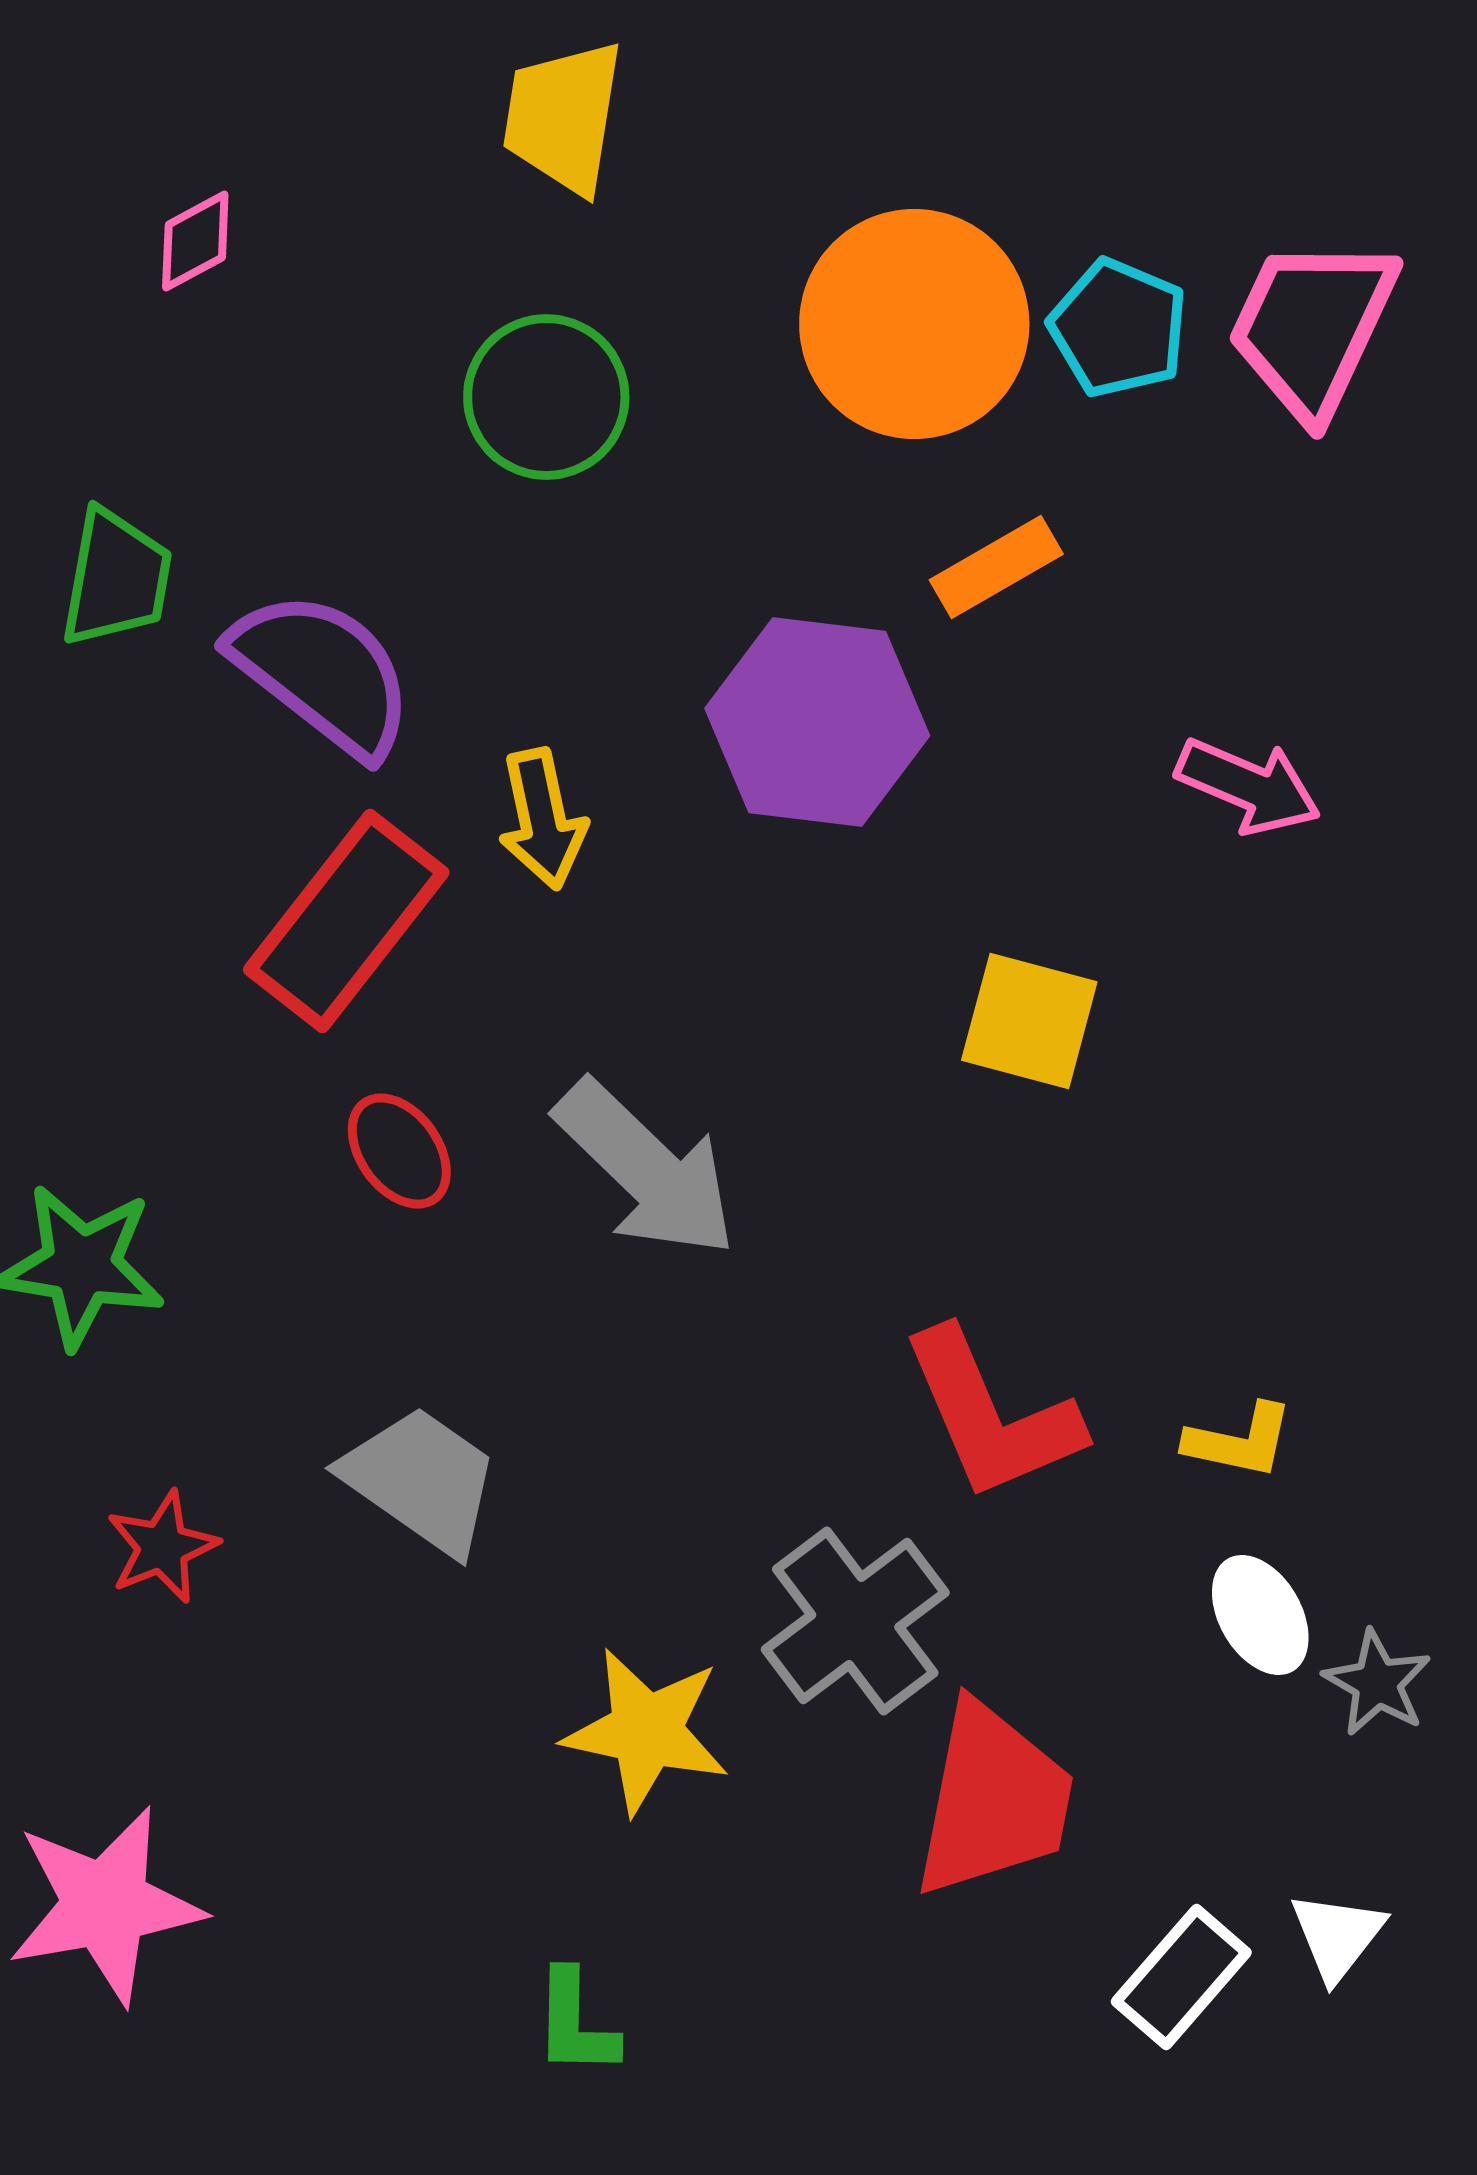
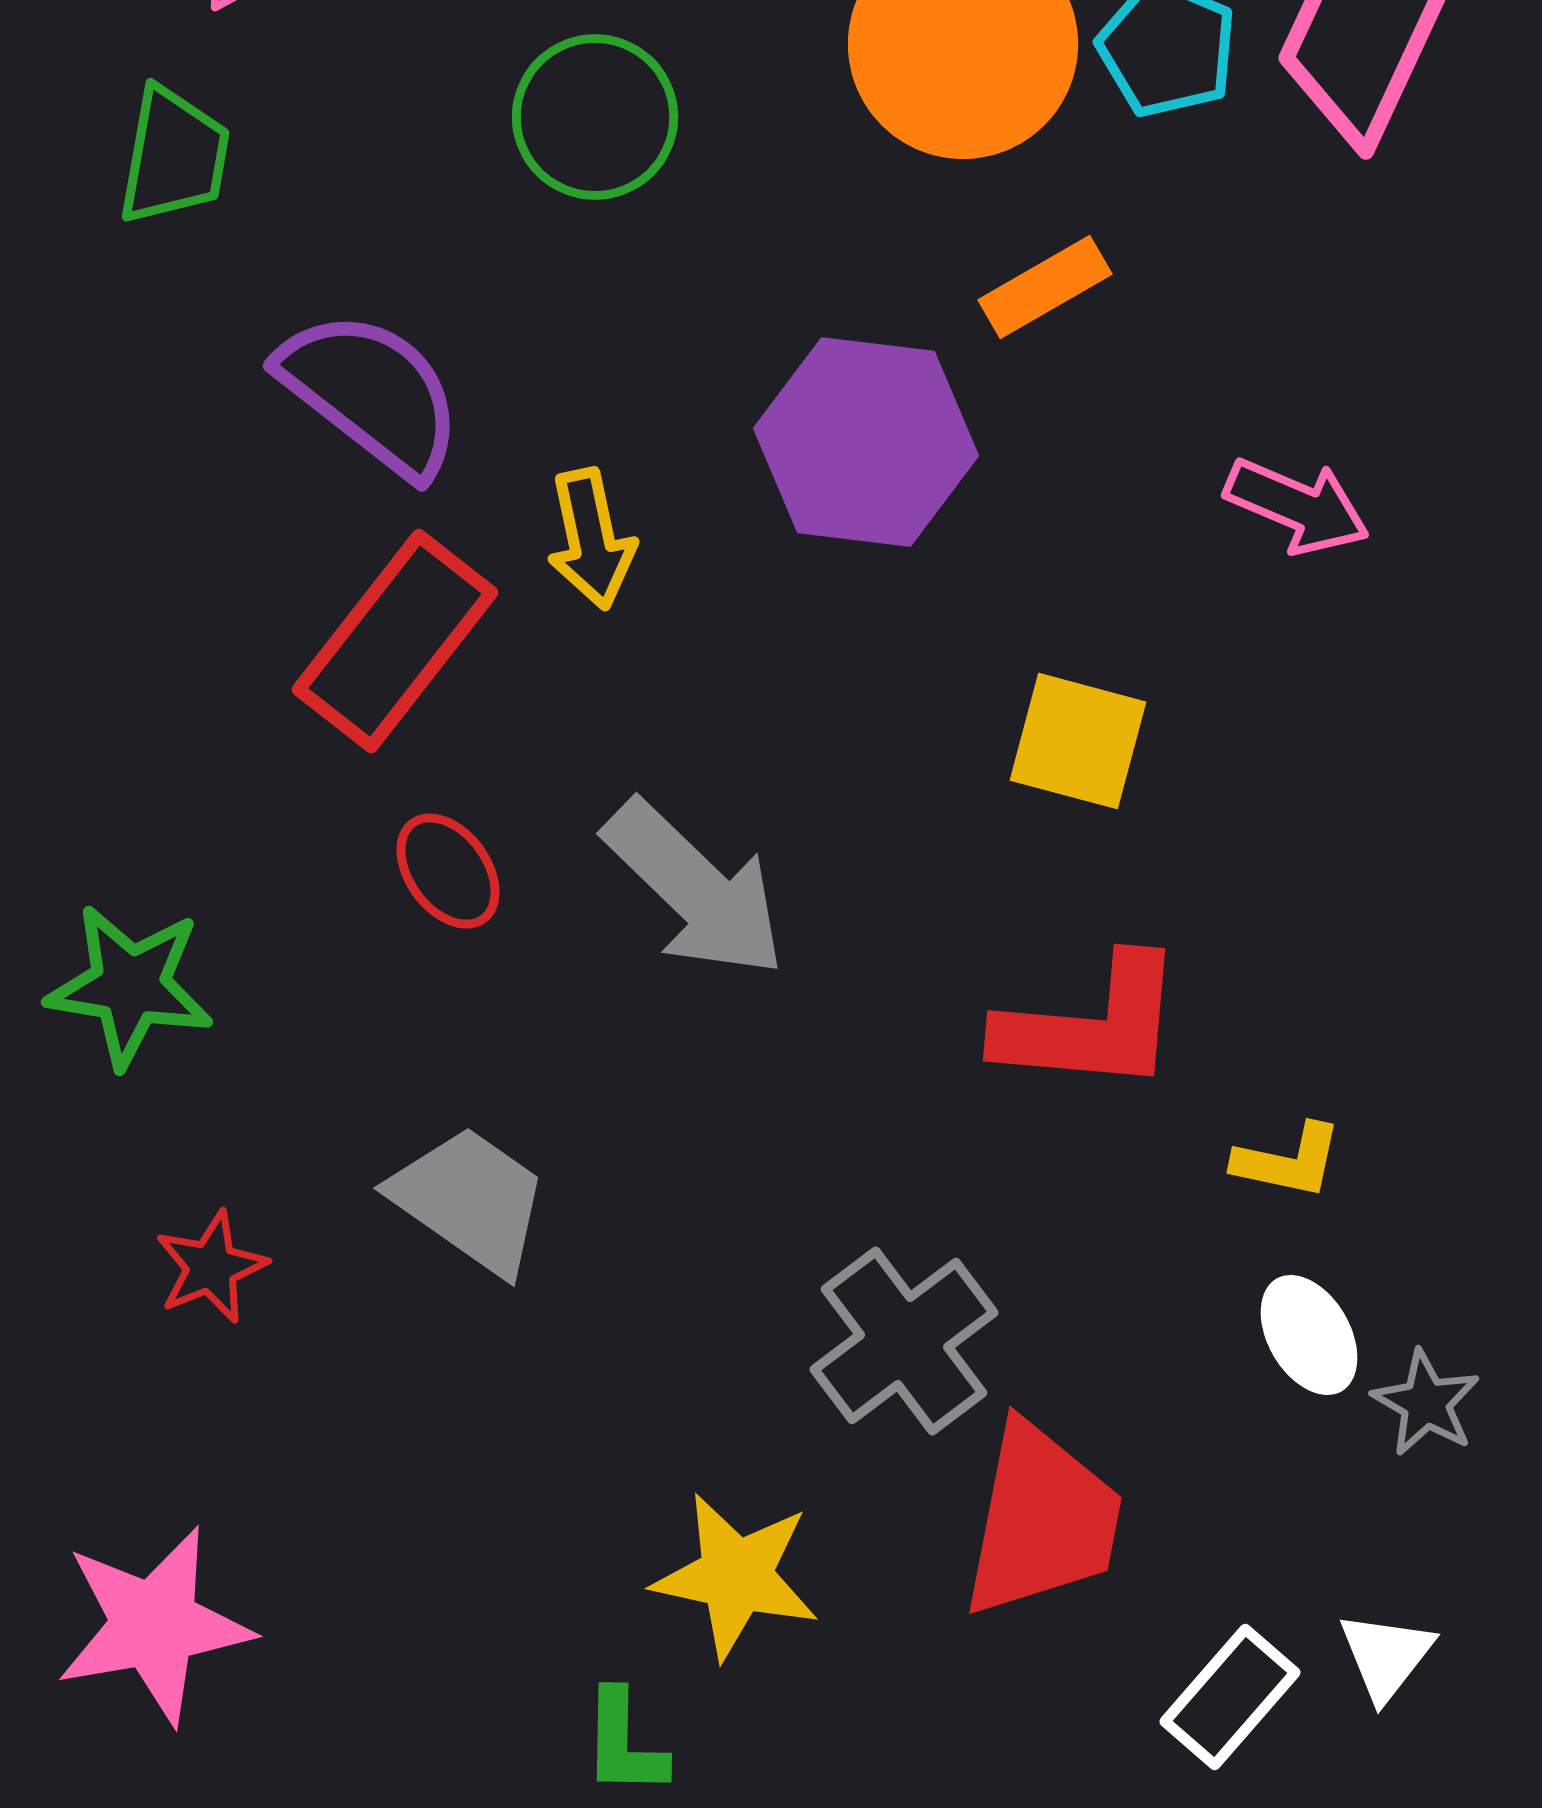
green trapezoid: (116, 578) -> (174, 156), moved
red L-shape: (991, 1415) -> (1091, 1025), moved, turned -62
yellow star: (646, 1731) -> (736, 1576), moved

